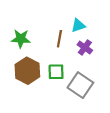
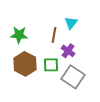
cyan triangle: (78, 25) -> (71, 23), turned -32
purple cross: (85, 48) -> (68, 51), moved

